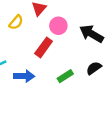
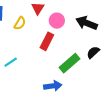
blue arrow: (24, 76) -> (53, 86), moved
green rectangle: (65, 76) -> (69, 63), size x1.5

